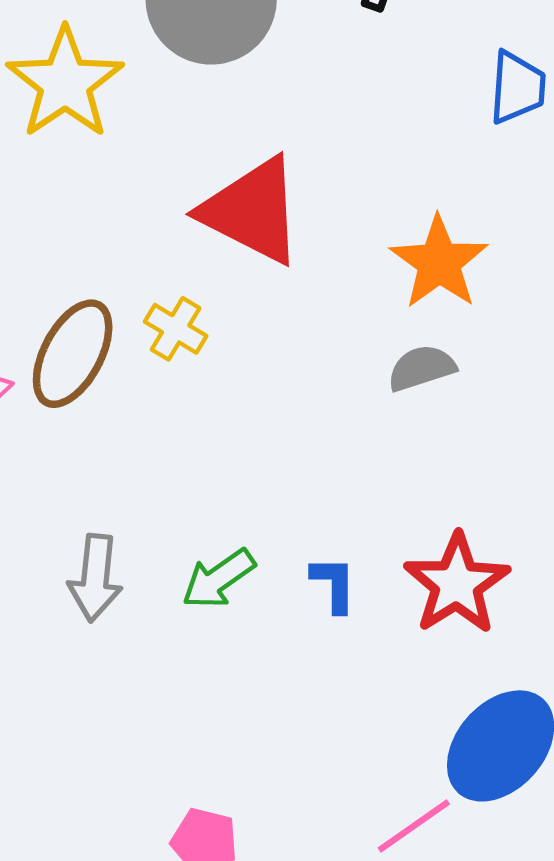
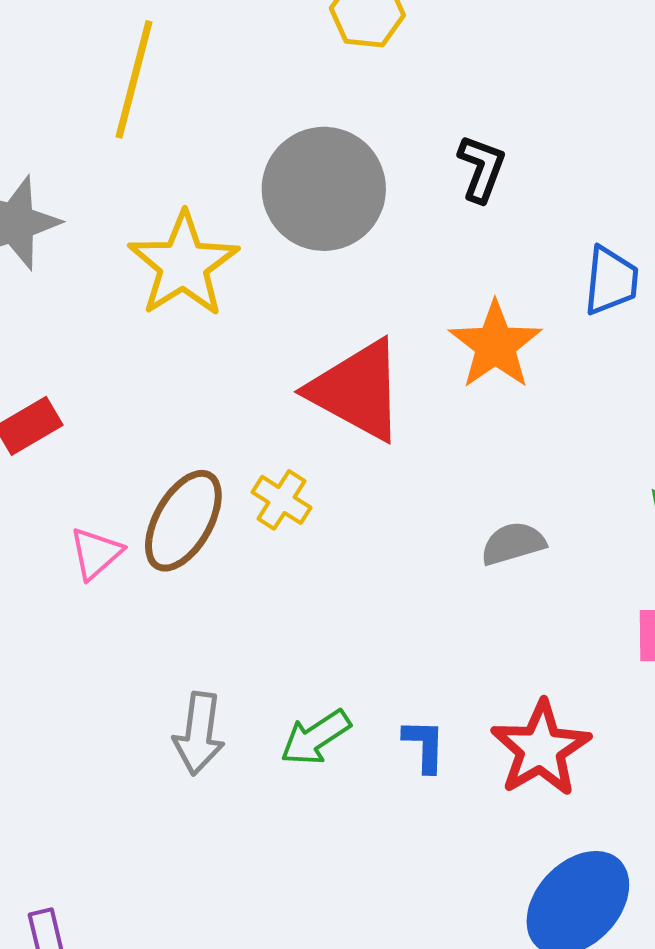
orange star: (439, 262) -> (495, 345), moved

